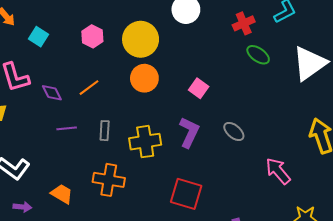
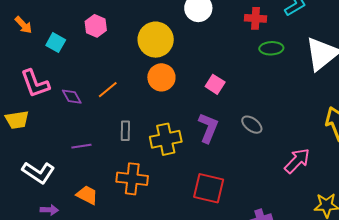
red cross: (244, 23) -> (256, 18), turned 30
pink hexagon: (92, 36) -> (96, 26), moved
green ellipse: (258, 55) -> (271, 48), turned -35
purple line: (67, 128) -> (81, 146), moved
pink arrow: (278, 171) -> (297, 161), turned 88

